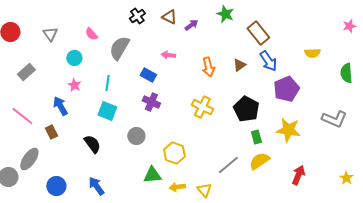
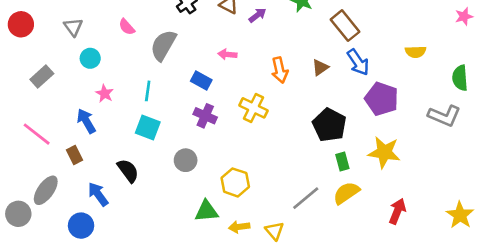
cyan circle: (74, 58) -> (90, 58), moved
purple pentagon: (286, 89) -> (382, 99), turned -30
yellow cross: (202, 107) -> (254, 108), moved
gray L-shape: (334, 119) -> (444, 116), moved
yellow star: (346, 178) -> (460, 215), size x1.5
blue arrow: (96, 186) -> (98, 194), moved

